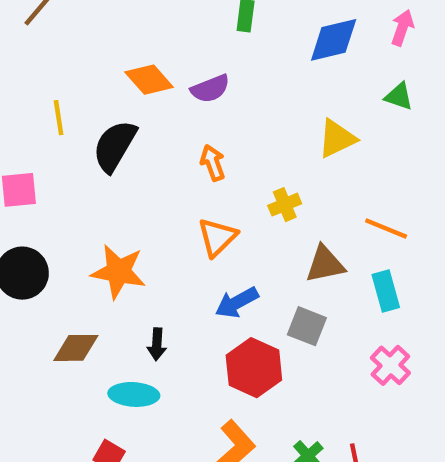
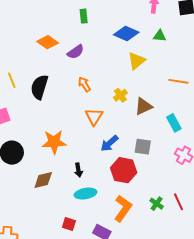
blue diamond: (334, 40) -> (126, 34), moved, turned 50
orange diamond: (149, 80) -> (48, 42), moved
orange line: (386, 229) -> (178, 81), moved
brown triangle: (325, 264) -> (143, 106), moved
cyan ellipse: (134, 394) -> (85, 194), moved

